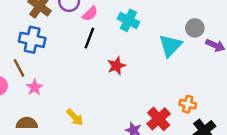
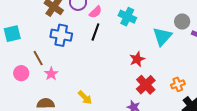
blue cross: (32, 40) -> (61, 35), moved
red star: (116, 66) -> (137, 59), moved
orange cross: (188, 104) -> (178, 84), turned -32
red cross: (159, 119) -> (146, 85), moved

